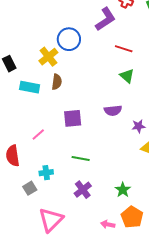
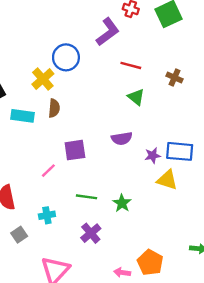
pink line: (38, 134) -> (48, 171), moved
gray square: (30, 188) -> (19, 235), moved
green star: (123, 190) -> (122, 203), moved

